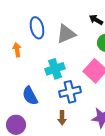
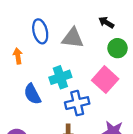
gray triangle: (66, 34) -> (73, 38), turned 30
blue semicircle: (30, 96) -> (32, 94), moved

